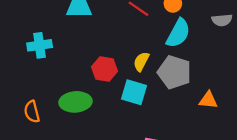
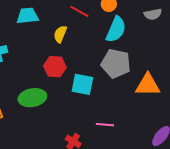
yellow semicircle: (141, 61) -> (60, 34), moved
orange triangle: (208, 100) -> (148, 85), size x1.5

